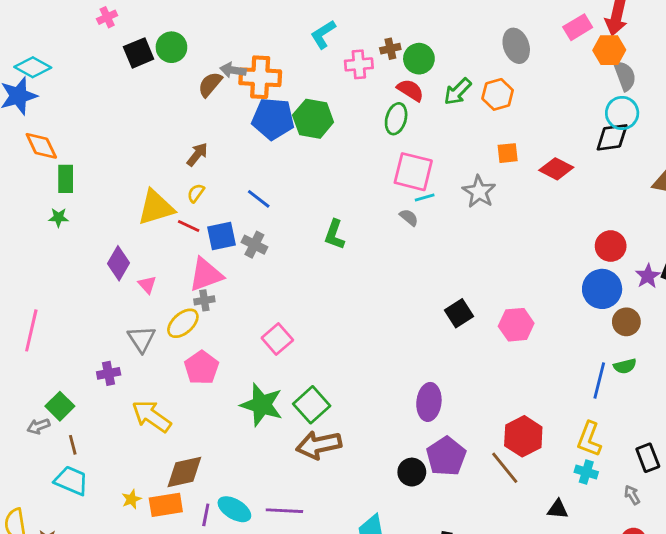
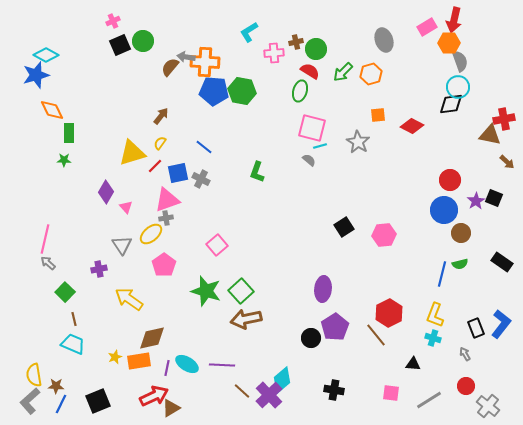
pink cross: (107, 17) -> (113, 21), moved
red line: (189, 226) -> (155, 166), turned -70
gray arrow: (38, 426) -> (48, 263), moved, turned 63

